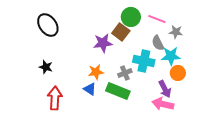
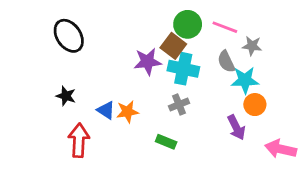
cyan cross: (144, 61) -> (183, 69), moved
orange star: (96, 72) -> (127, 112), moved
blue triangle: (90, 89) -> (106, 110), moved
green rectangle: (118, 91) -> (166, 142), moved, size x0.6
pink arrow: (163, 104) -> (281, 149), moved

